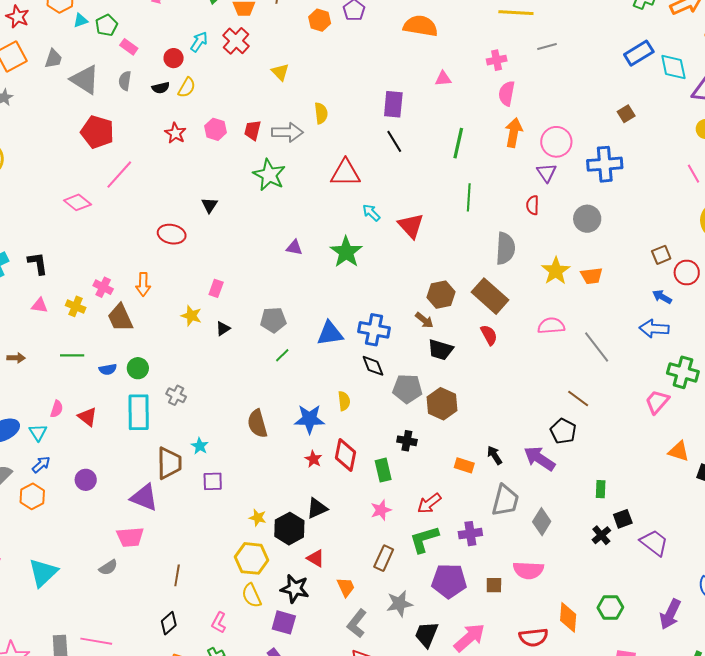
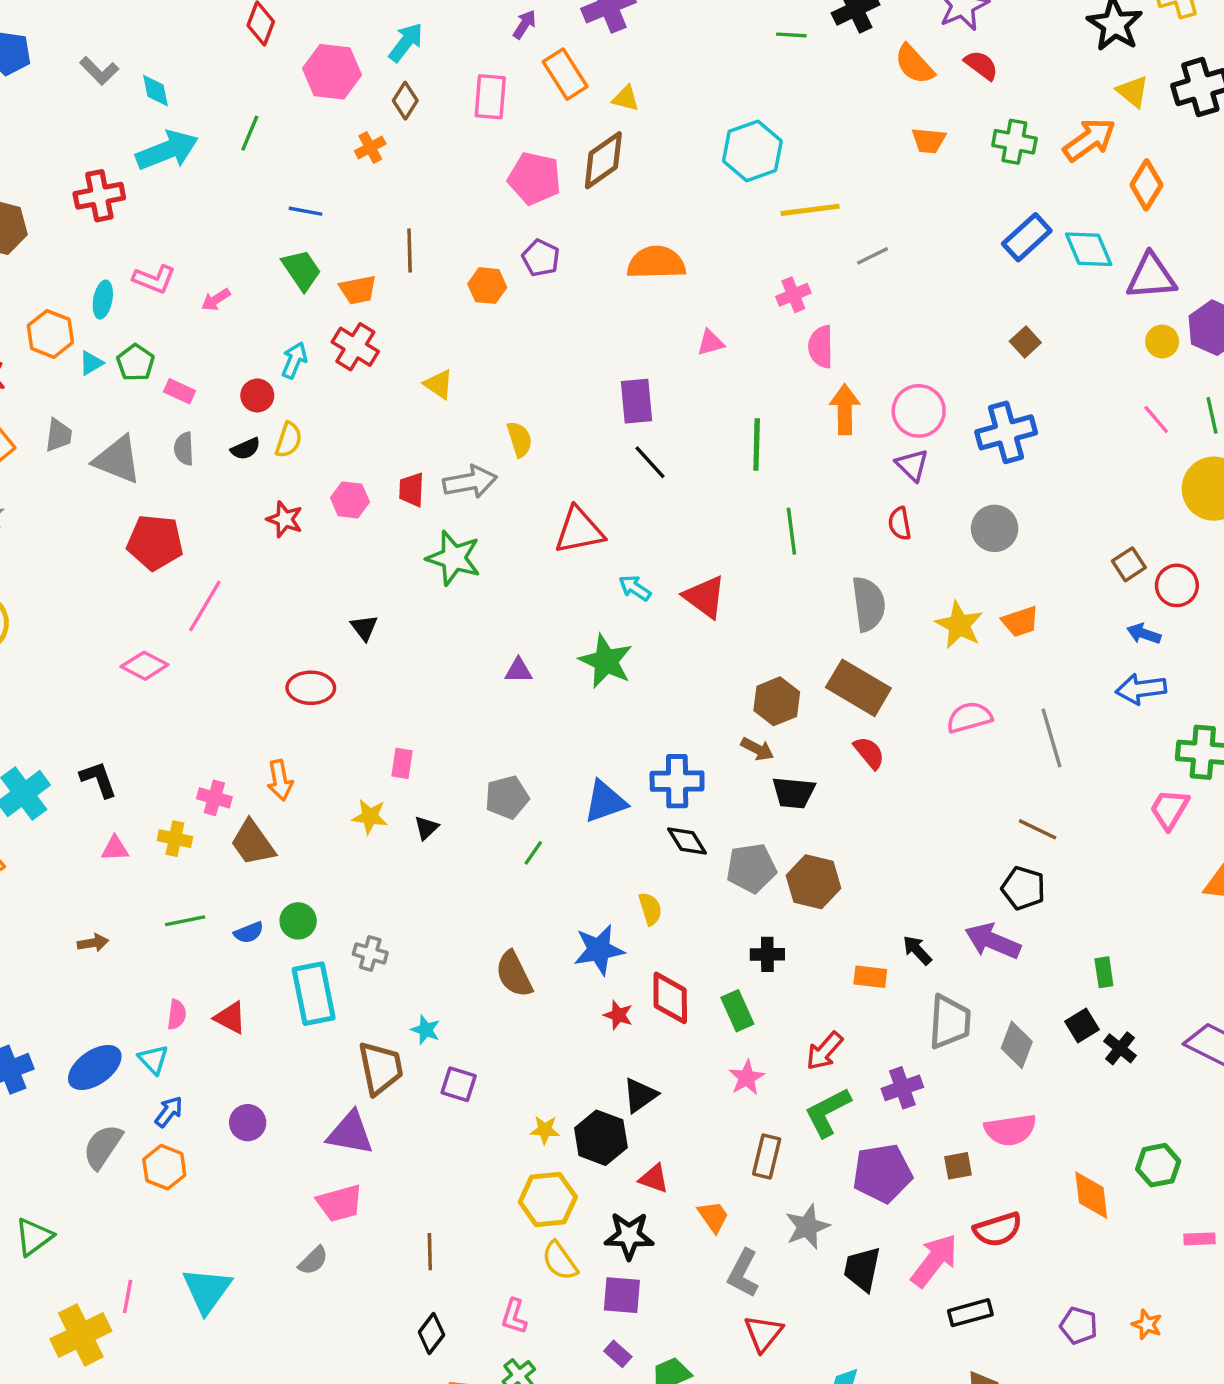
gray line: (597, 347) -> (1052, 738), turned 32
purple square: (213, 481) -> (459, 1084), turned 30
black square: (623, 519) -> (1082, 1026), moved
red semicircle: (533, 637) -> (998, 1229), moved

